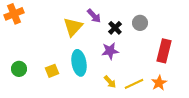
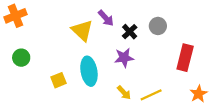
yellow triangle: (73, 27) -> (82, 30), turned -30
green circle: (19, 69) -> (21, 58), moved
orange star: (159, 83) -> (199, 94), moved

